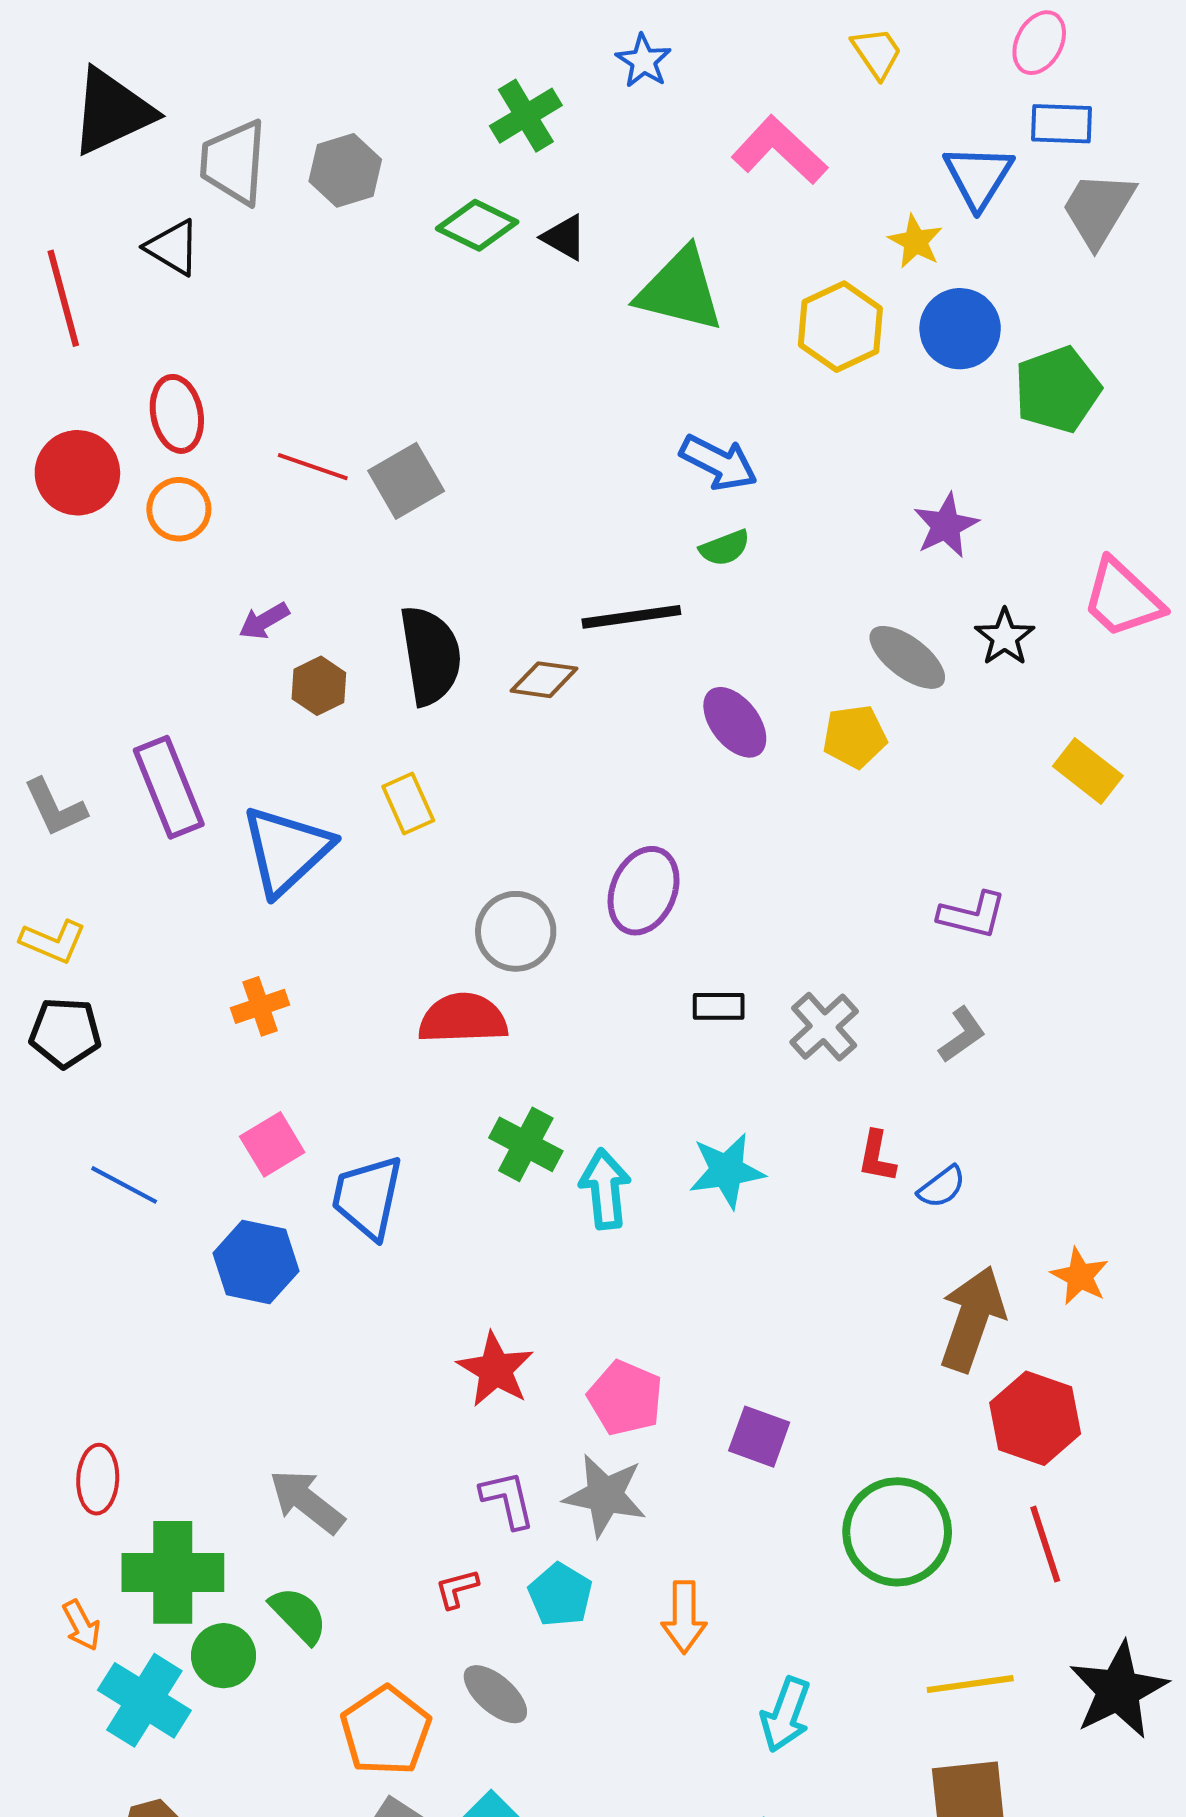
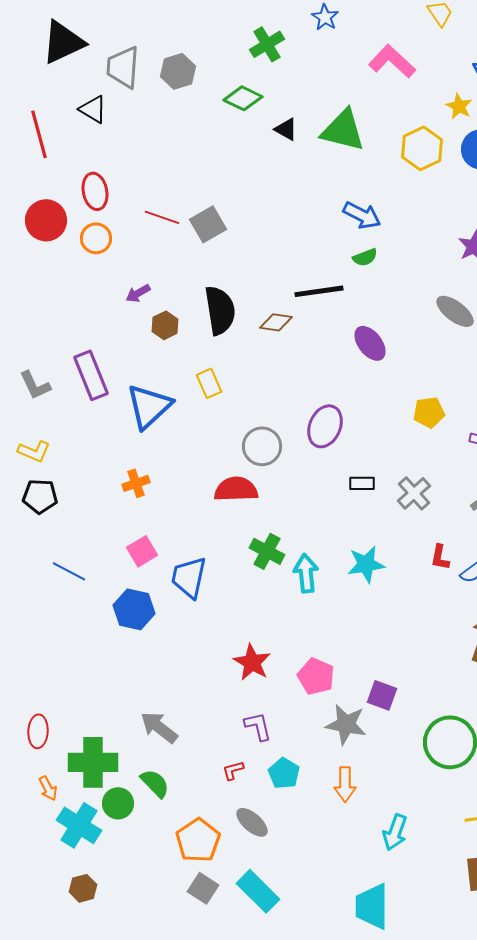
black triangle: (564, 237) -> (286, 129), moved
yellow pentagon: (855, 737) -> (429, 412), moved
red ellipse: (98, 1479) -> (38, 731), moved
gray star: (605, 1495) -> (346, 724), moved

